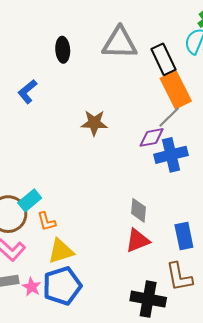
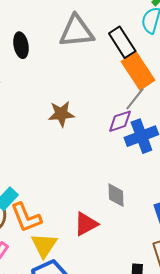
orange L-shape: (46, 221) -> (26, 218), size x1.6
red triangle: (138, 241) -> (86, 224), moved
yellow triangle: (61, 251) -> (44, 245), turned -32

